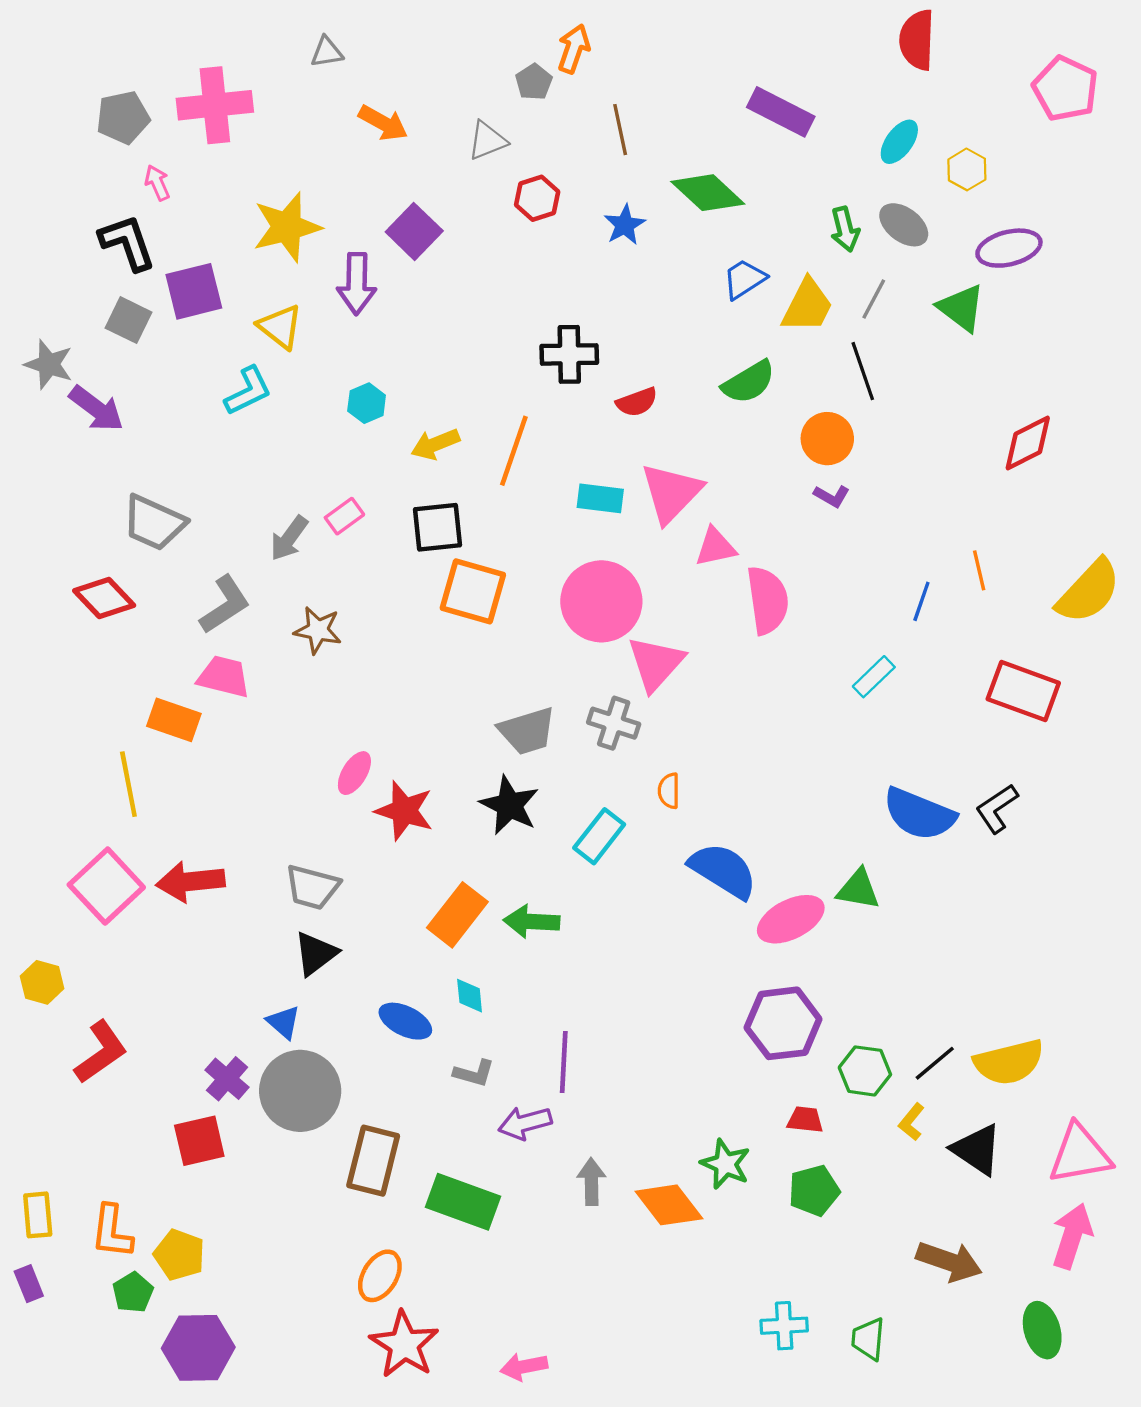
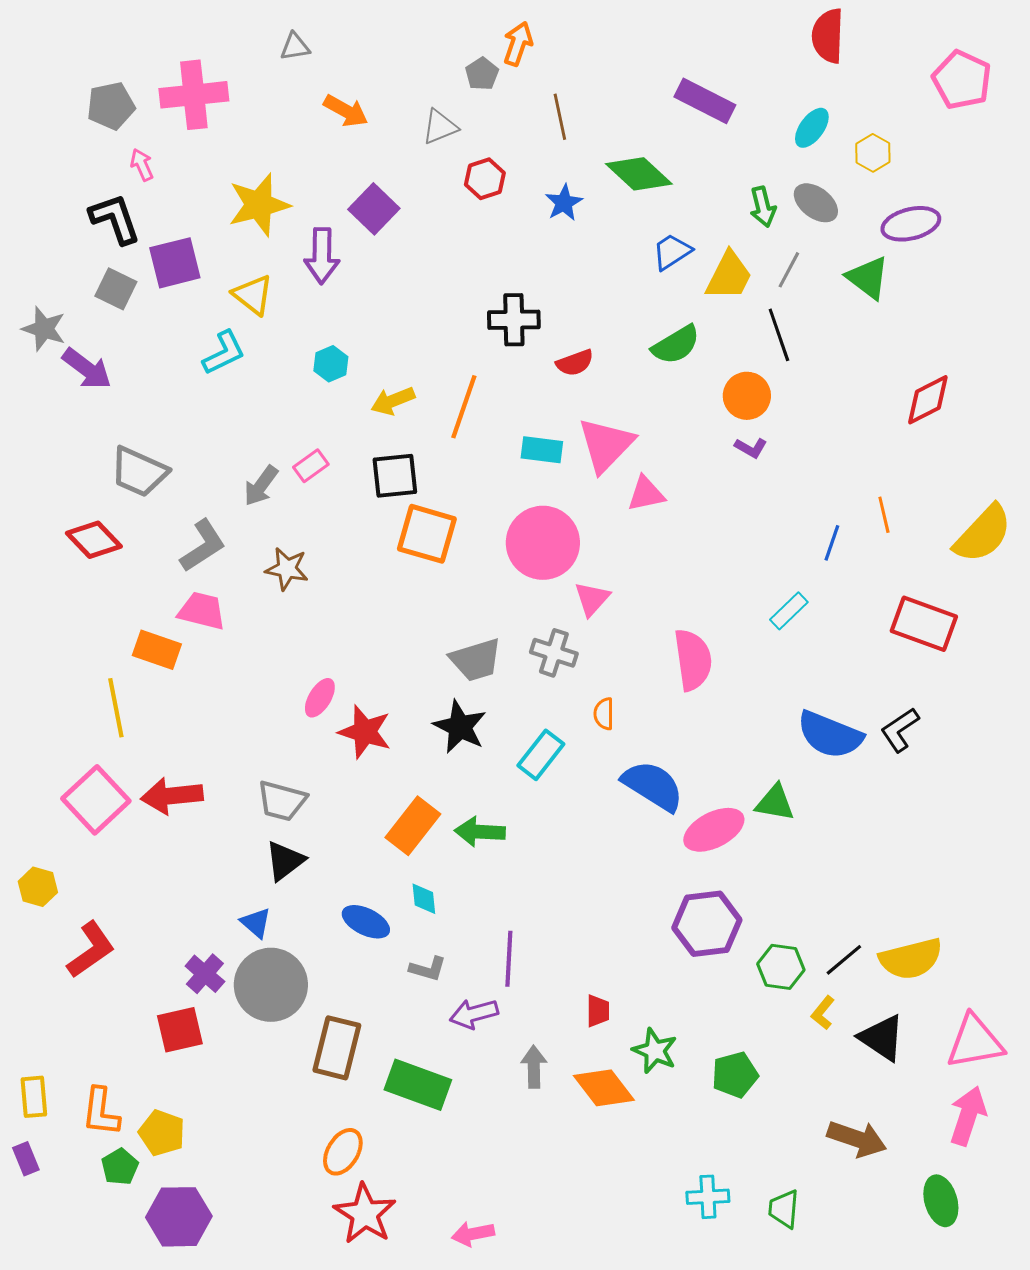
pink semicircle: (768, 600) -> (693, 660), moved
pink triangle: (656, 663) -> (592, 599), size x0.7
red trapezoid: (805, 1120) -> (598, 1011), moved, turned 84

